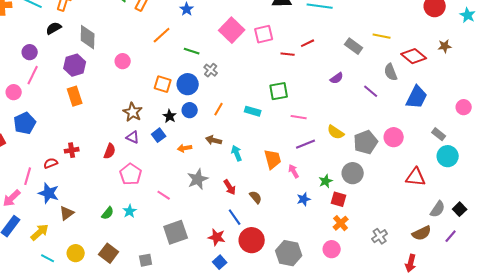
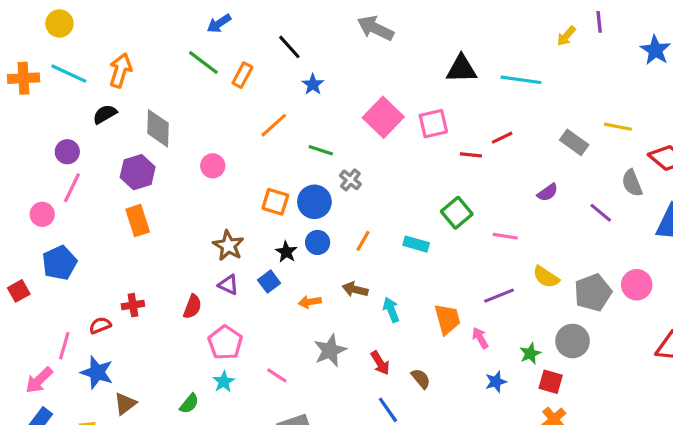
green square: (279, 91) -> (457, 213), turned -30
pink line: (299, 117) -> (505, 236), moved
cyan star: (130, 211) -> (224, 382), moved

